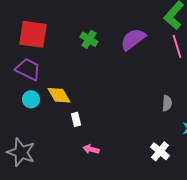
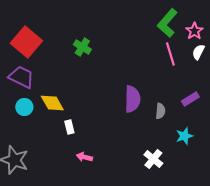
red square: (33, 34) -> (26, 42), turned 32
purple semicircle: (133, 39) -> (132, 99), moved, turned 128

